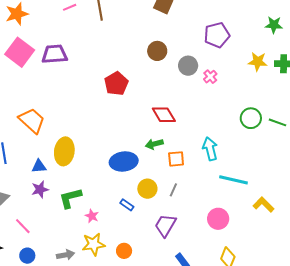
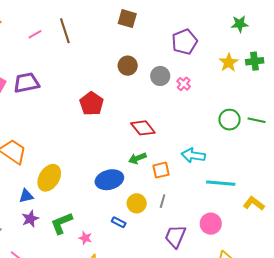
yellow star: (258, 62) -> (229, 63), turned -30
cyan arrow: (210, 149) -> (193, 155), turned -60
yellow ellipse: (64, 151) -> (49, 178), turned 32
purple trapezoid: (165, 225) -> (175, 236), moved

